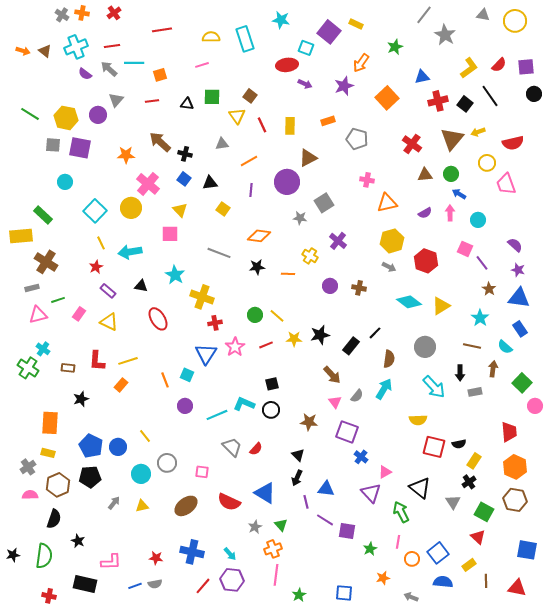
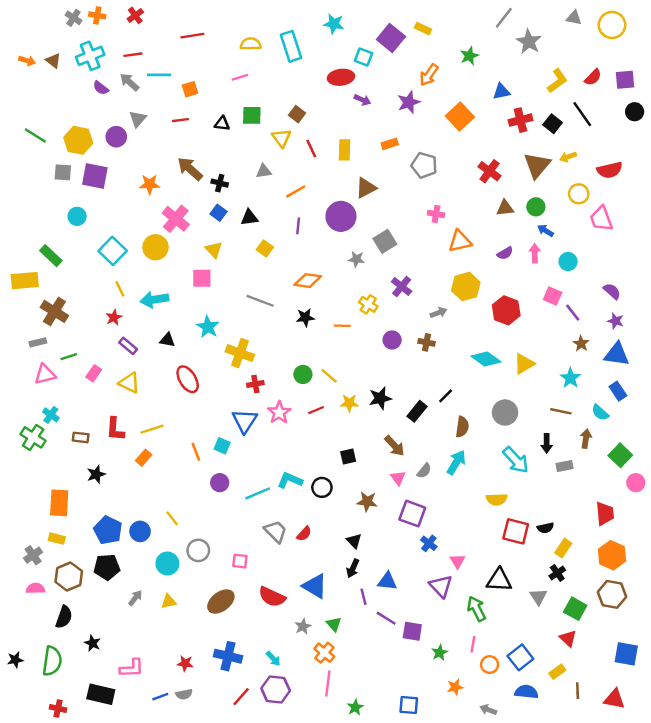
gray arrow: (389, 267) -> (438, 313), moved, turned -48
black square: (272, 384) -> (348, 456), moved
pink triangle: (385, 472) -> (457, 561), turned -32
black triangle: (420, 488) -> (499, 580), turned -35
orange cross: (273, 549) -> (324, 653), turned -30

